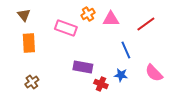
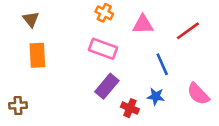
orange cross: (88, 14) -> (104, 13), moved, turned -32
pink rectangle: (66, 28) -> (103, 49), moved
purple rectangle: (83, 67) -> (107, 86), turned -60
brown cross: (32, 82) -> (18, 105), moved, turned 32

